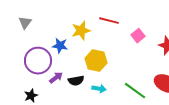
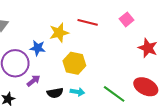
pink square: (138, 36) -> (126, 19), moved
black semicircle: (76, 81) -> (55, 93), moved

